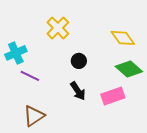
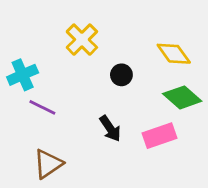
black circle: (79, 61) -> (121, 75), moved

